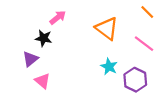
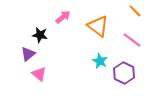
pink arrow: (58, 17) -> (63, 17), moved

